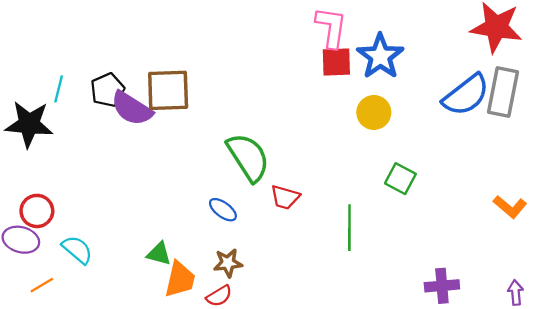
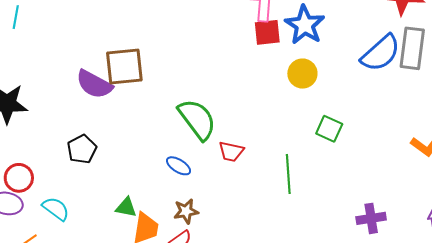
cyan line: (59, 89) -> (16, 17), moved
black pentagon: (108, 90) -> (82, 149), moved

